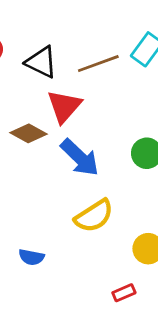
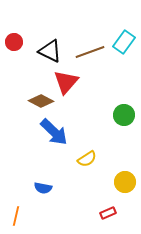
blue arrow: (80, 158) -> (54, 132), moved
yellow semicircle: (94, 216) -> (87, 159), size x0.7

